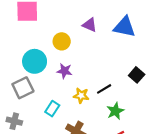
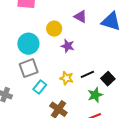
purple star: (64, 71) -> (68, 46), moved
black square: (137, 75) -> (108, 79), moved
gray square: (23, 88) -> (29, 68), moved

